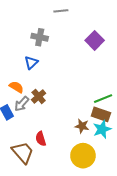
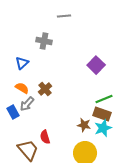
purple square: (95, 40) -> (96, 65), moved
blue triangle: (31, 63) -> (22, 63), moved
brown cross: (39, 96) -> (45, 89), moved

